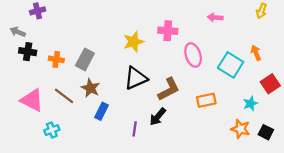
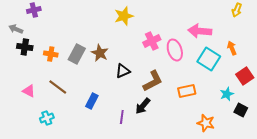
pink arrow: (215, 17) -> (200, 31), moved, size x1.6
pink cross: (168, 31) -> (152, 41), moved, turned -30
yellow star: (133, 42) -> (124, 16), moved
black triangle: (136, 78) -> (123, 71), size x0.7
brown star: (90, 88) -> (100, 53), moved
pink triangle: (32, 100) -> (29, 91), size x0.6
orange star: (240, 129) -> (206, 123), moved
black square: (266, 132) -> (241, 110), moved

